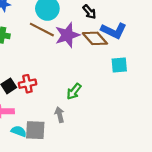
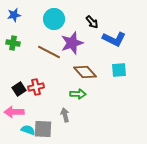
brown line: (42, 30) -> (49, 52), moved
brown diamond: (95, 38) -> (85, 72), moved
green arrow: (74, 91) -> (78, 94), turned -126

